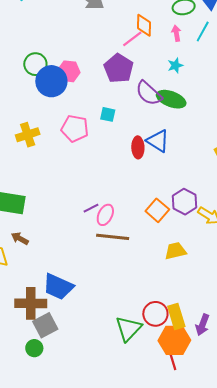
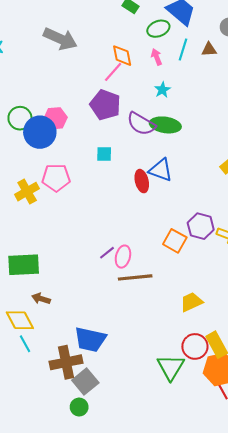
pink pentagon: (75, 128) -> (56, 178), moved
yellow trapezoid: (175, 251) -> (191, 302), moved

